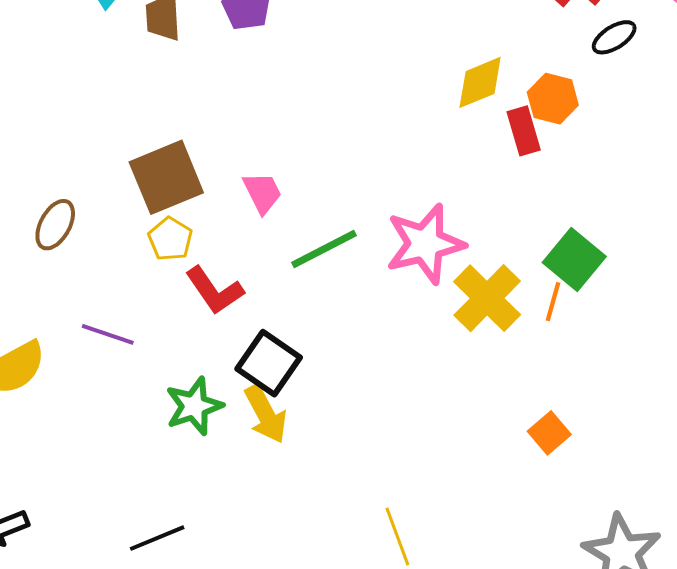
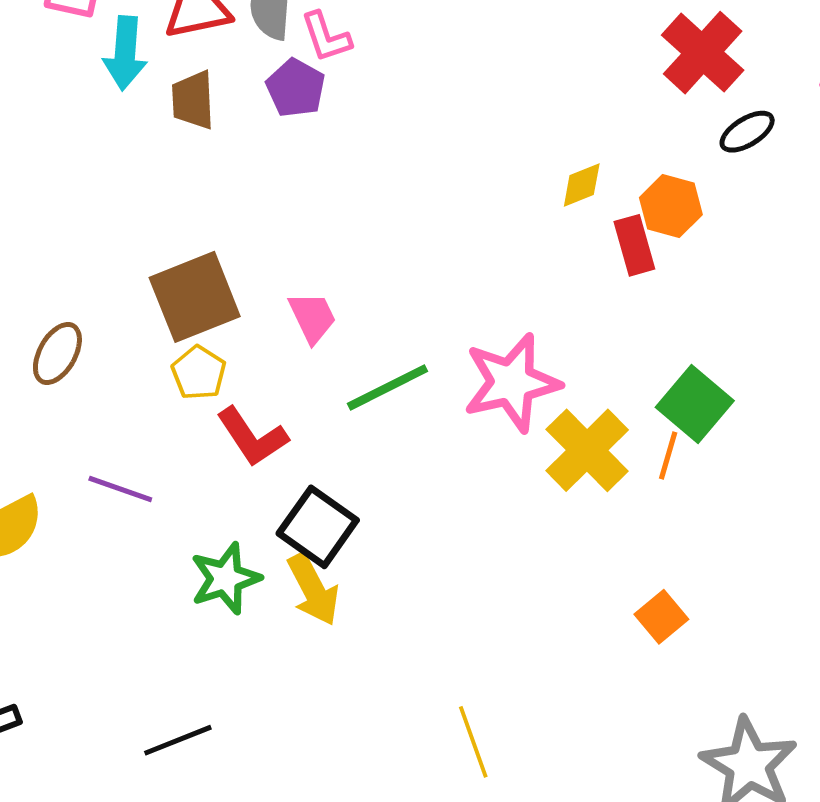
yellow diamond: (480, 82) -> (582, 185), size x0.7

